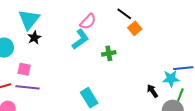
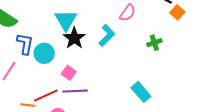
black star: (34, 38) -> (74, 38), size x1.5
cyan L-shape: (80, 39) -> (107, 35), moved
pink square: (24, 69) -> (69, 73), turned 32

